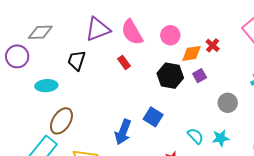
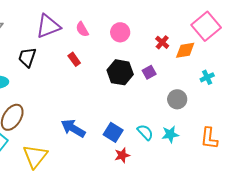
pink semicircle: (132, 32) -> (82, 29), size x0.6
orange diamond: (191, 53) -> (185, 50), moved
blue square: (153, 117) -> (113, 132), moved
blue arrow: (123, 132) -> (73, 128), turned 100

